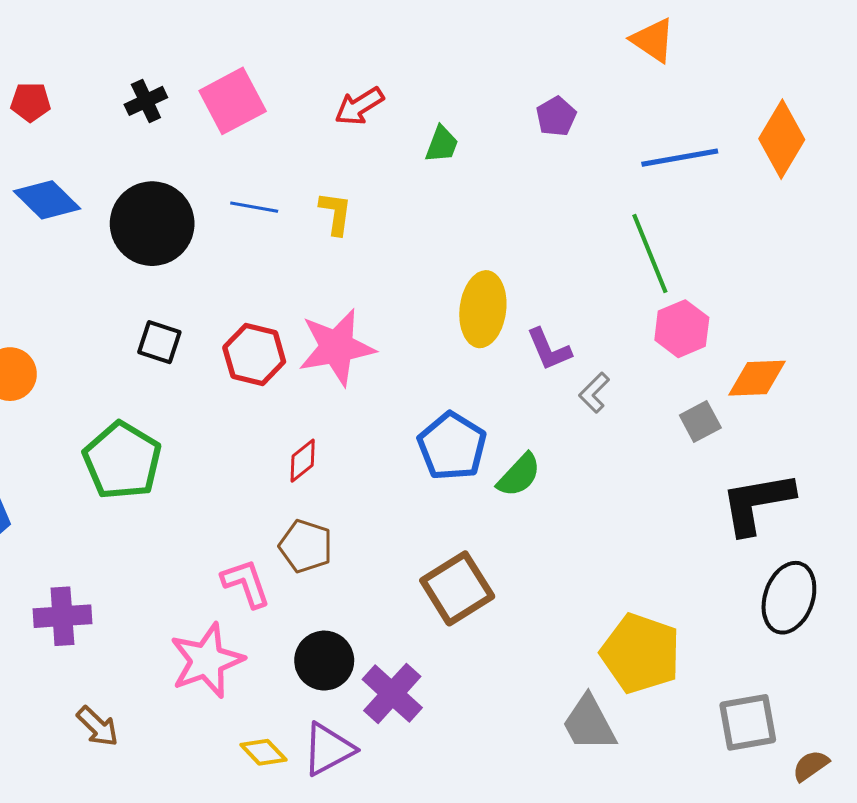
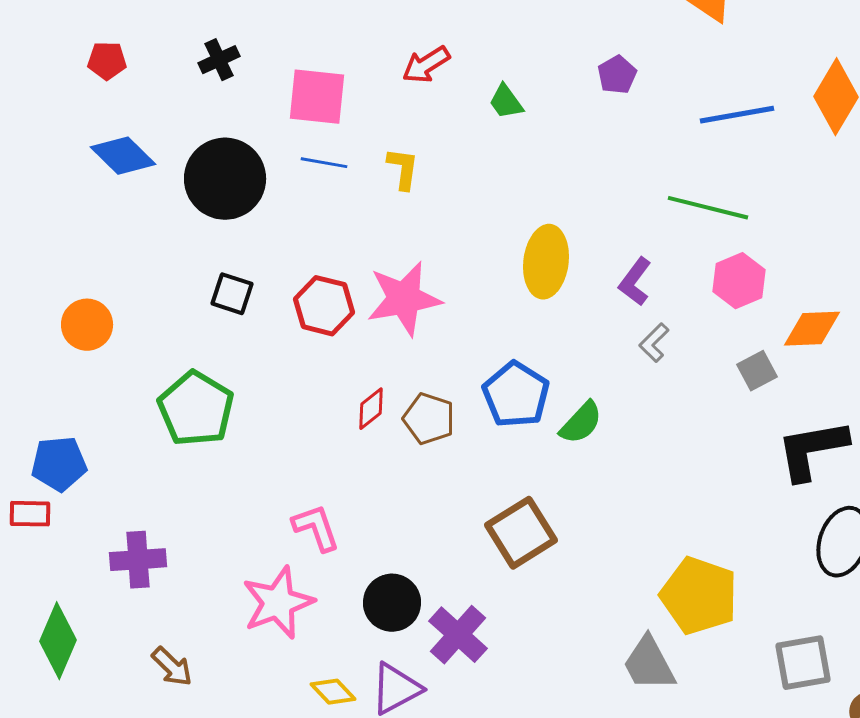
pink square: (233, 101) -> (317, 97), moved, turned 34
green trapezoid: (442, 144) -> (506, 102), turned 123
green line: (650, 253) -> (708, 208), turned -54
purple L-shape: (549, 349) -> (635, 282), moved, turned 60
brown pentagon: (306, 546) -> (429, 419), moved

